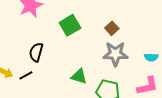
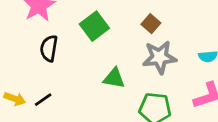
black semicircle: (36, 52) -> (49, 48), moved
green triangle: (79, 76) -> (114, 78), moved

